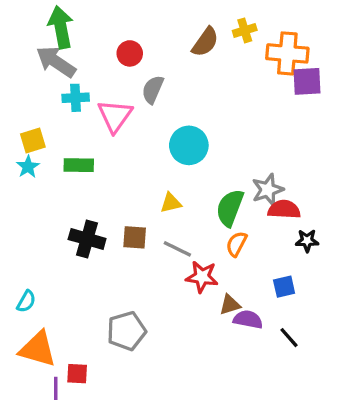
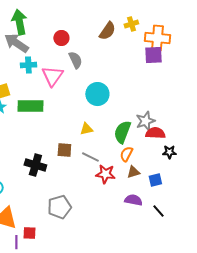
purple square: (307, 81) -> (153, 55), moved
gray semicircle: (153, 90) -> (75, 60), turned 132
green rectangle: (79, 165) -> (30, 106), size x1.4
black cross: (87, 239) -> (35, 165), moved
brown triangle: (230, 305) -> (133, 172), moved

